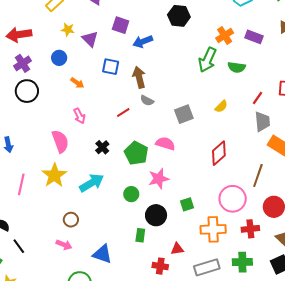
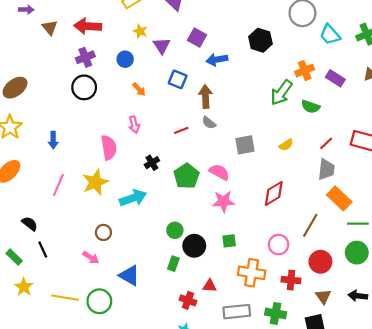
pink star: (159, 179) -> (223, 202), moved
green circle: (131, 194) -> (175, 230), moved
pink circle: (233, 199) -> (279, 245), size x0.7

